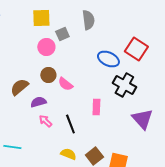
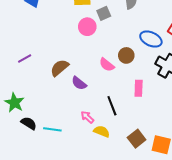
brown circle: (48, 75) -> (126, 55), moved
purple semicircle: (38, 102) -> (79, 83), turned -126
pink arrow: (45, 121) -> (87, 117), moved
yellow semicircle: (68, 154) -> (102, 131), moved

